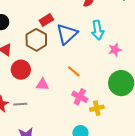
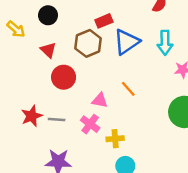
pink triangle: (42, 84) -> (100, 100), moved
pink cross: (80, 97) -> (90, 124), moved
yellow cross: (97, 108) -> (115, 139), moved

